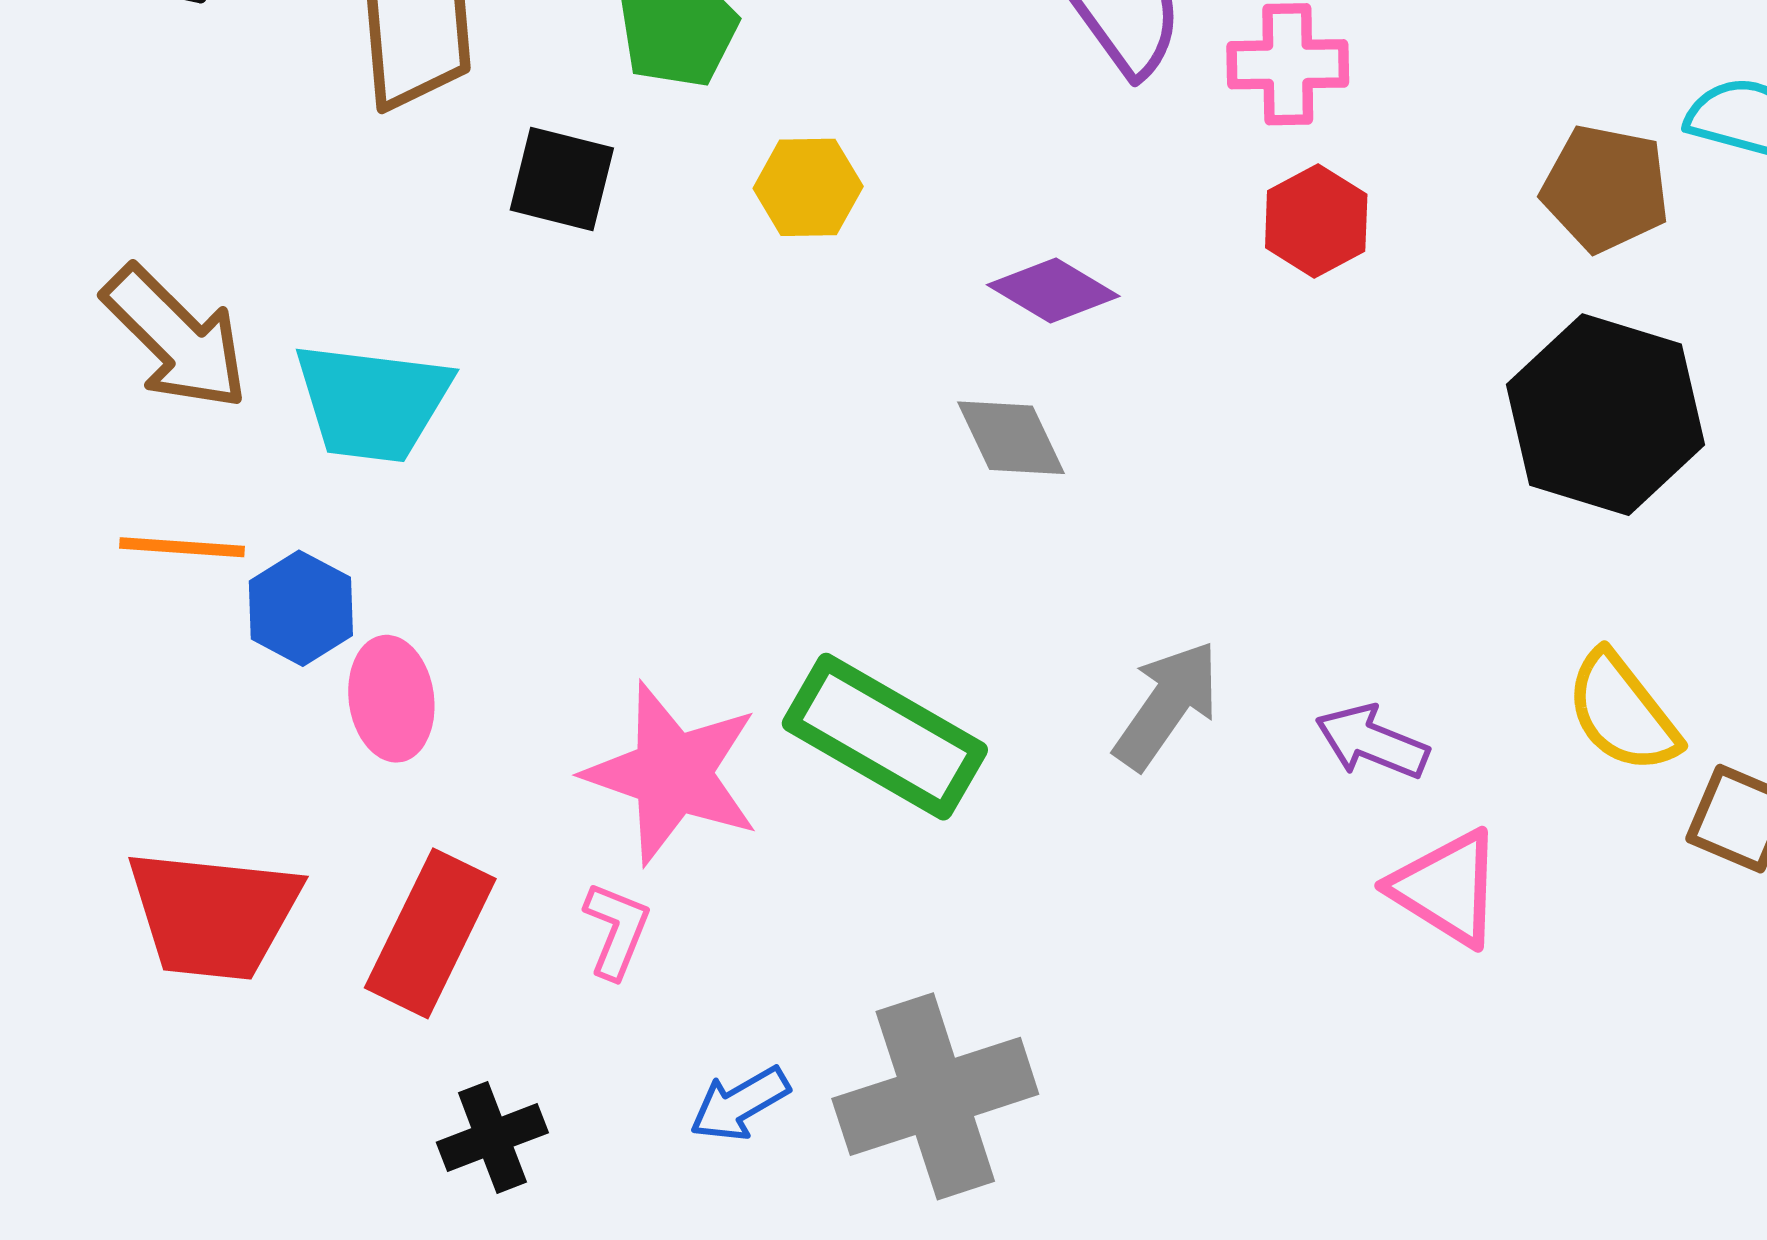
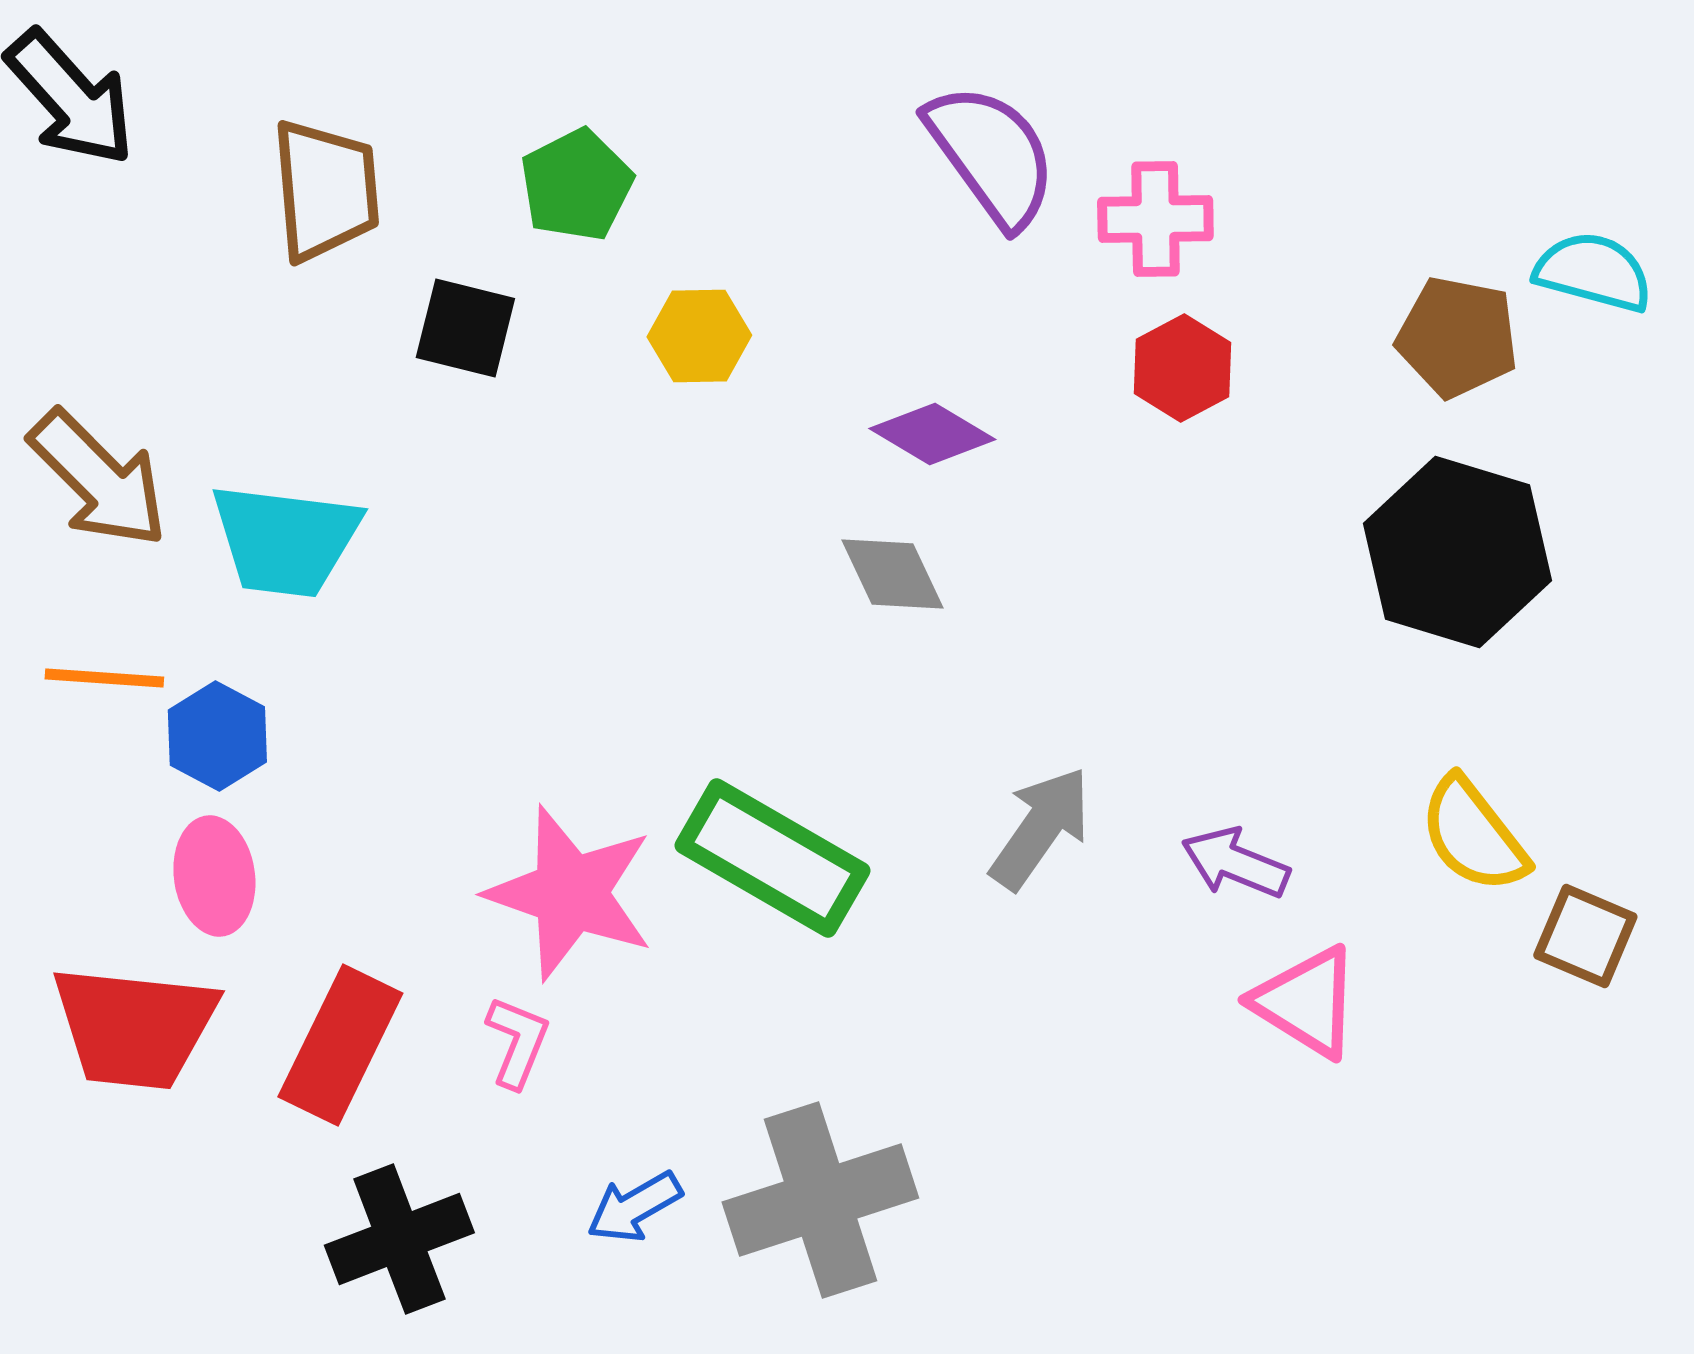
pink ellipse: (391, 699) -> (214, 876), moved
black cross: (492, 1137) -> (399, 1239), size x1.4

